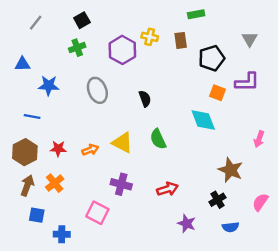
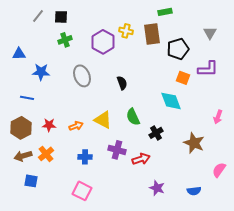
black square: (82, 20) -> (61, 17), moved, turned 32
gray line: (36, 23) -> (38, 16), moved
brown rectangle: (181, 40) -> (152, 34), size x1.5
purple cross: (121, 184) -> (117, 150), moved
brown arrow: (27, 185) -> (23, 156), turned -126
black cross: (217, 200) -> (156, 133), moved
pink square: (97, 213) -> (82, 191), moved
blue cross: (62, 234) -> (85, 157), moved

